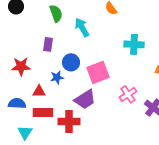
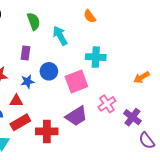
cyan cross: (134, 44) -> (96, 57), moved
blue star: (57, 77) -> (27, 82), moved
purple trapezoid: (85, 99) -> (76, 116), moved
red rectangle: (43, 112) -> (20, 122), turned -30

